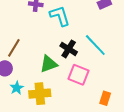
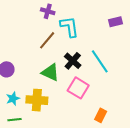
brown line: (14, 48) -> (47, 40), moved
green triangle: (49, 64) -> (50, 72), turned 36
cyan star: (17, 88) -> (13, 99), moved

